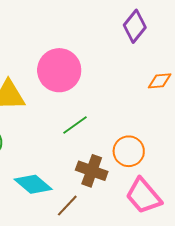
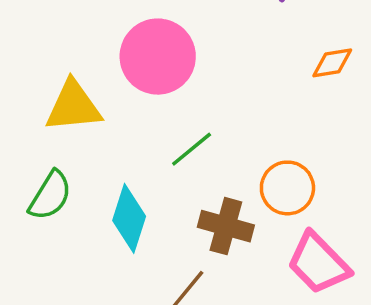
cyan diamond: (33, 184) -> (129, 218), moved, turned 72

